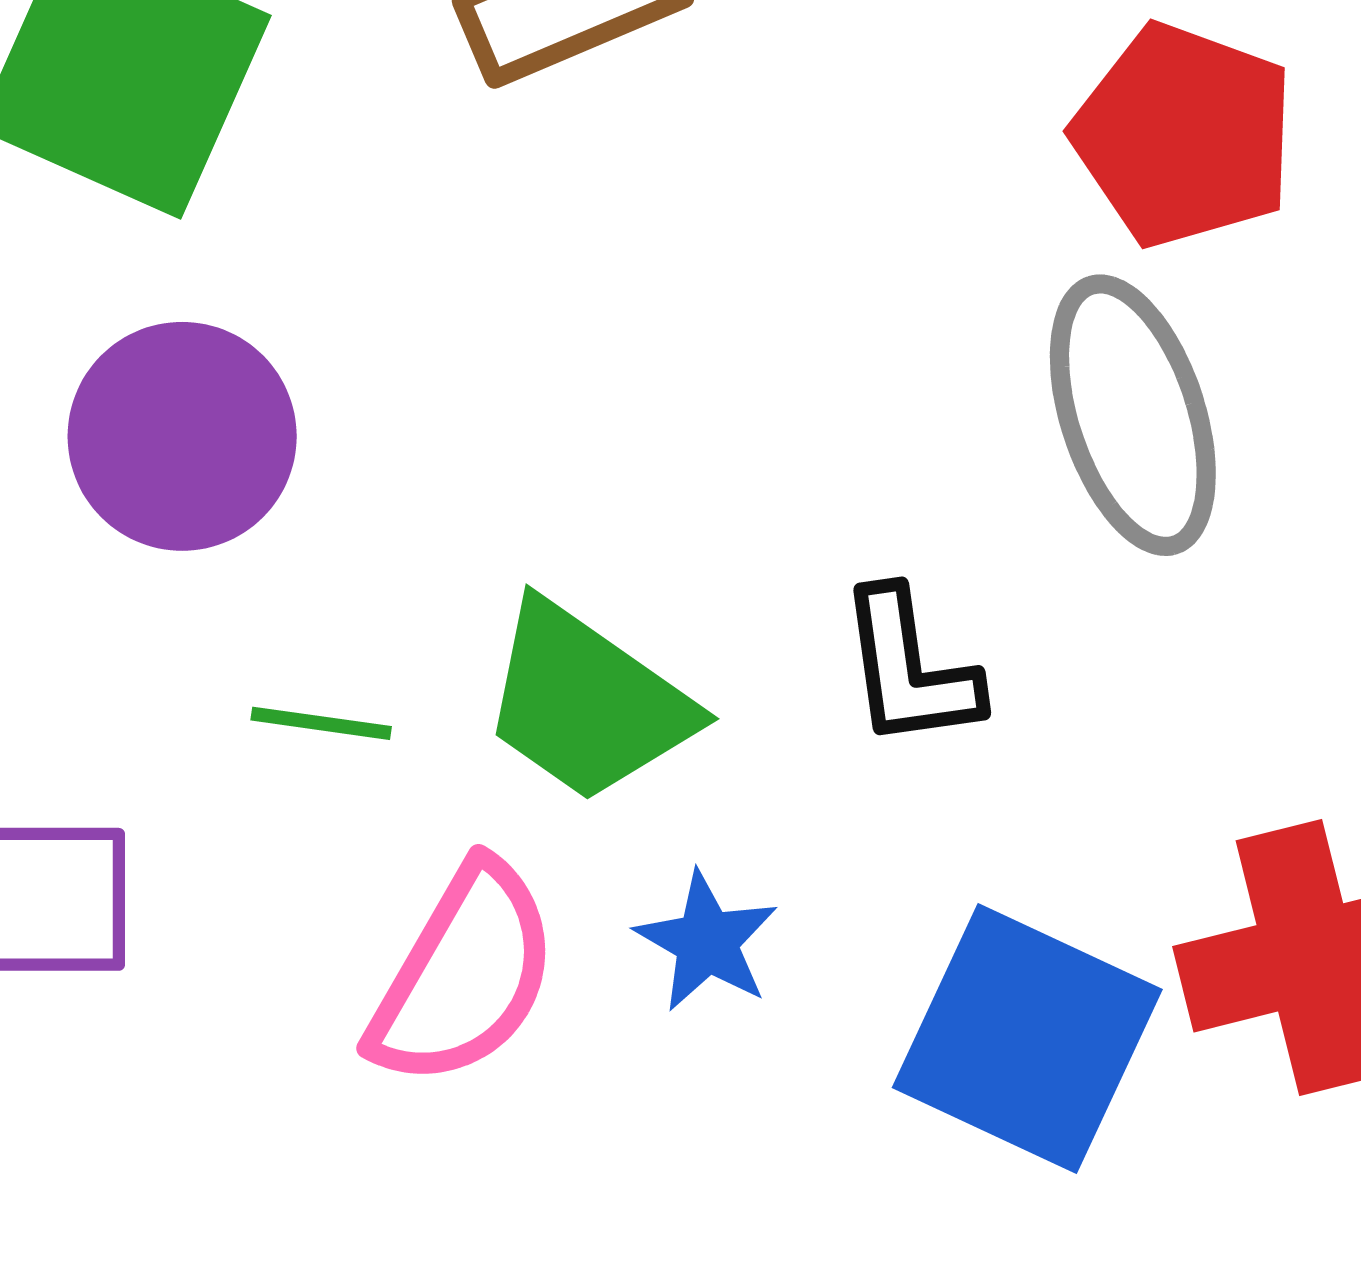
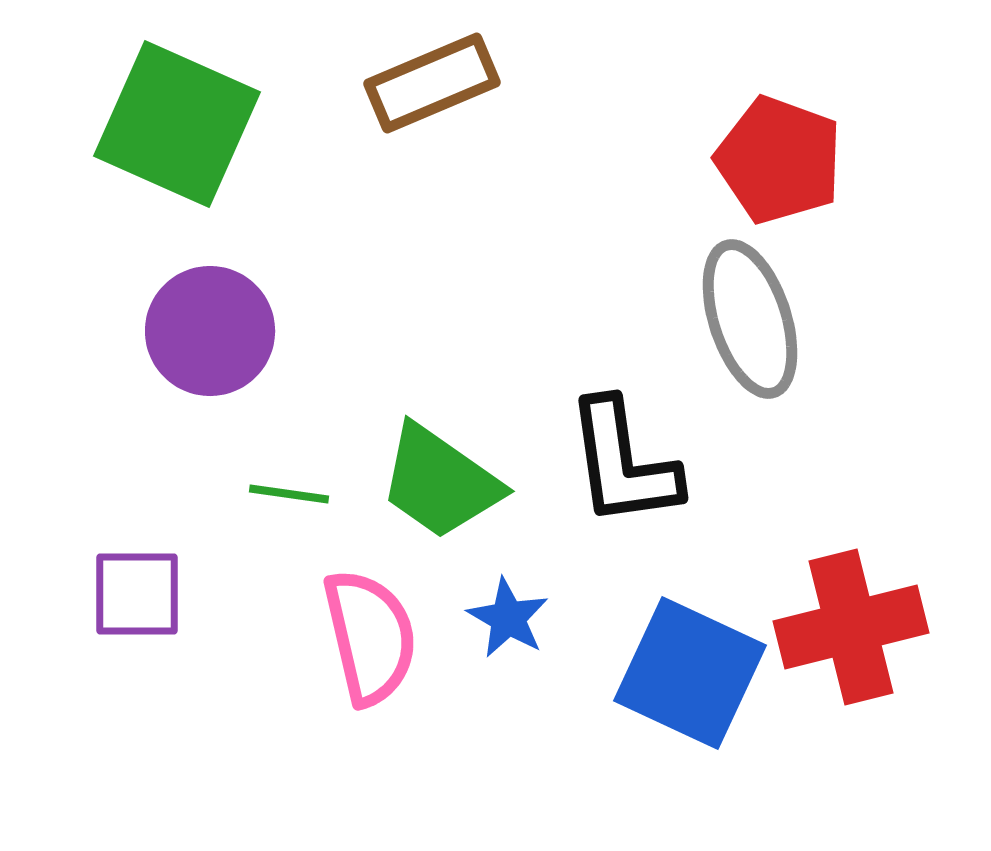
black L-shape: (909, 669) -> (623, 463), size x1.4
pink semicircle: (464, 975) -> (370, 637), turned -43

